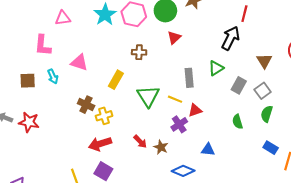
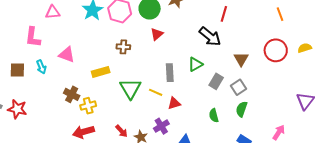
black arrow: (231, 38) -> (210, 37), turned 100
yellow rectangle: (116, 80) -> (101, 72), turned 42
purple cross: (179, 124) -> (161, 126), moved

